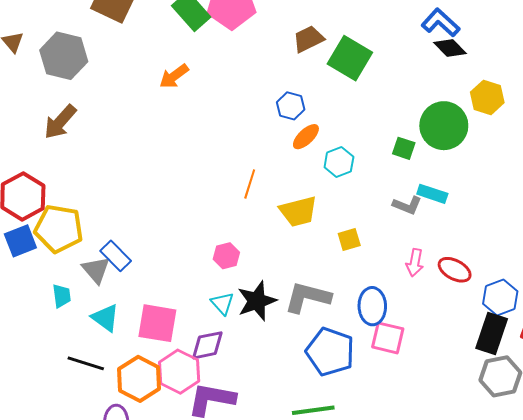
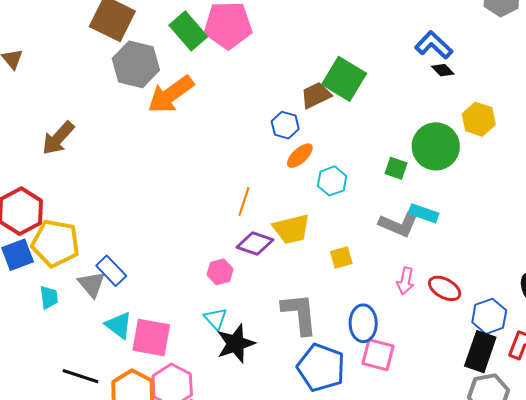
brown trapezoid: (308, 39) -> (316, 95), moved
black diamond: (450, 48) -> (443, 70), size x0.7
gray hexagon: (64, 56) -> (136, 64), moved
orange arrow: (174, 76) -> (171, 94), size x1.6
gray L-shape: (407, 205) -> (399, 224), size x1.4
cyan trapezoid: (62, 296) -> (49, 297), moved
gray L-shape: (308, 297) -> (300, 314), turned 69
black star: (257, 301) -> (236, 344), moved
cyan triangle: (105, 318) -> (119, 325), moved
purple diamond: (207, 345) -> (255, 244), moved, turned 30

